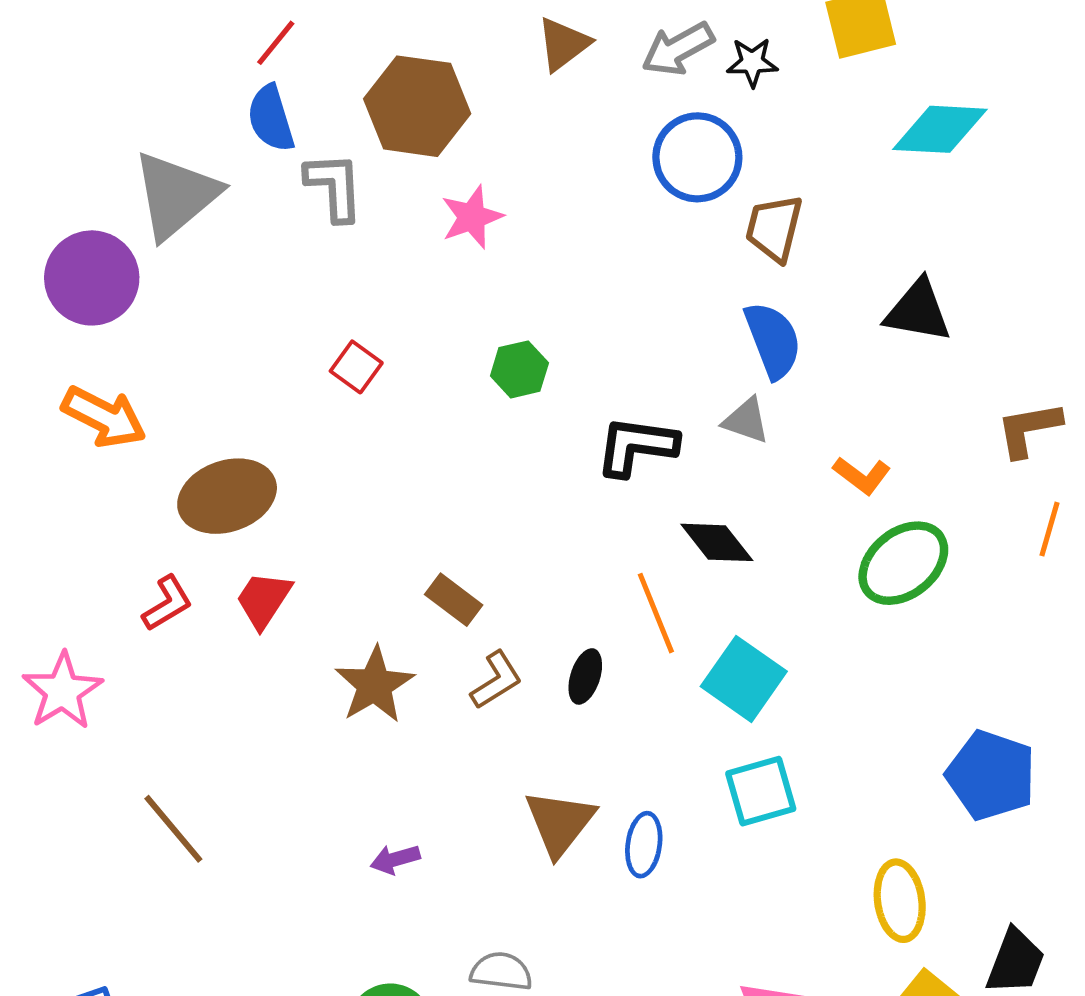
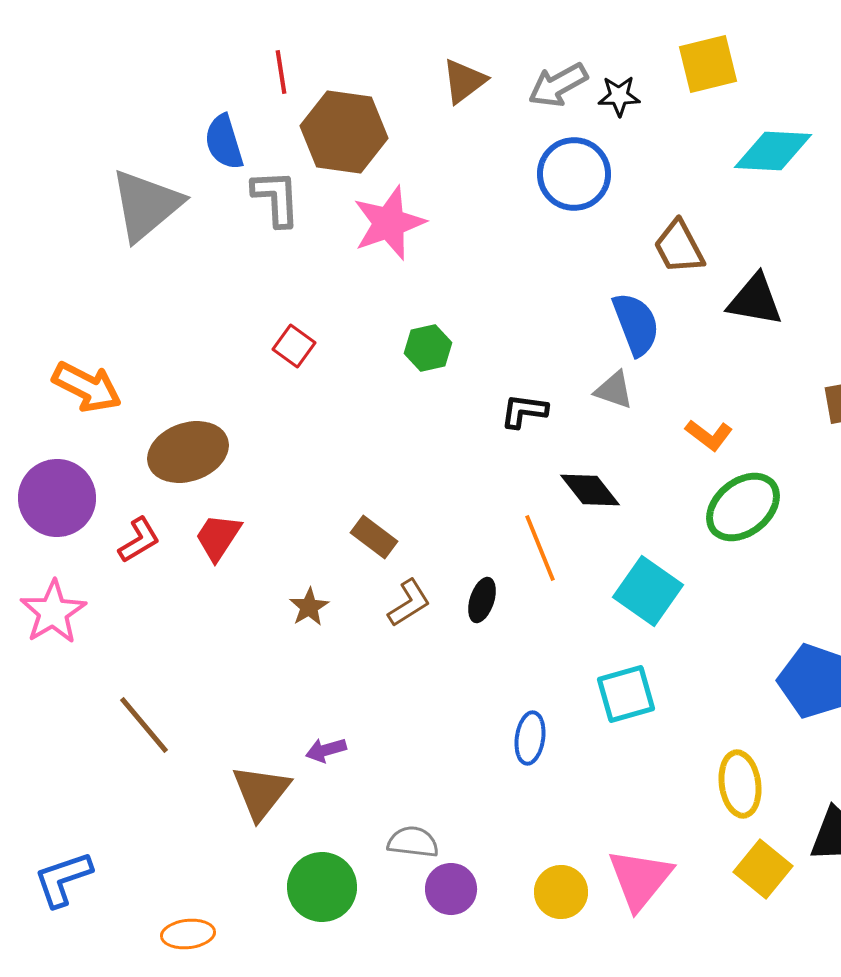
red line: (276, 43) -> (281, 72), moved, turned -48
pink star: (472, 217) -> (389, 223), size x1.4
brown trapezoid: (774, 228) -> (679, 247), moved, turned -42
purple circle: (92, 278) -> (57, 498), moved
black L-shape: (636, 446) -> (524, 411), size x0.7
cyan square: (744, 679) -> (648, 591), moved
brown star: (374, 685) -> (309, 607), size x0.6
brown triangle: (560, 823) -> (261, 792), moved

